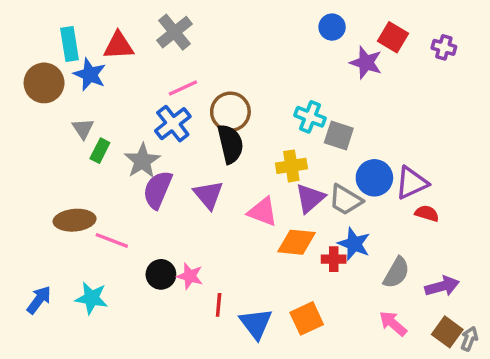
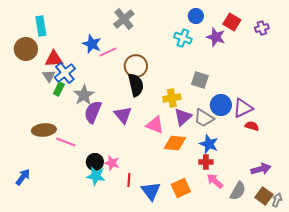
gray cross: (174, 32) -> (124, 19), moved
red triangle: (119, 46) -> (54, 59), moved
purple cross: (444, 47) -> (262, 28), turned -32
blue star: (90, 74) -> (92, 44), moved
cyan cross: (310, 117) -> (183, 38), moved
blue cross: (173, 124) -> (65, 73), moved
red cross: (334, 259) -> (206, 162), moved
gray semicircle: (396, 273) -> (238, 191), moved
cyan star: (91, 298) -> (96, 176), moved
pink arrow: (393, 323) -> (215, 181), moved

